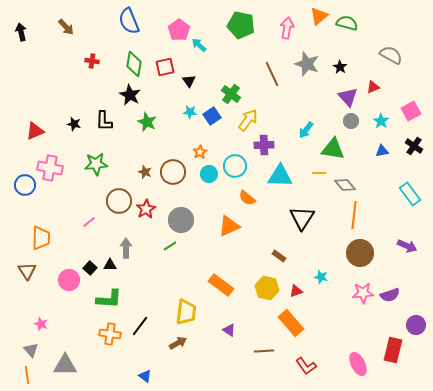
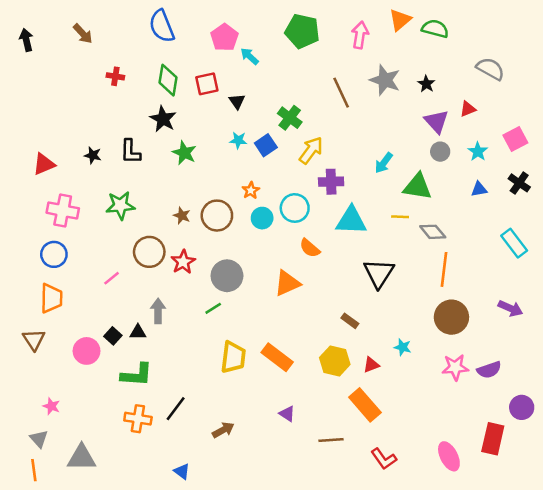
blue circle: (25, 185) -> (54, 254), moved
yellow trapezoid: (186, 312) -> (233, 357), moved

